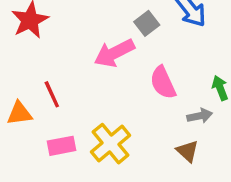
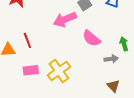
pink semicircle: (163, 83) -> (91, 38), turned -30
brown triangle: (187, 151) -> (113, 86), moved

